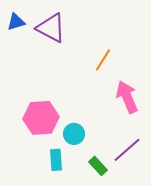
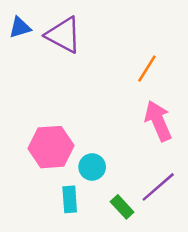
orange line: (103, 60) -> (147, 69), moved

